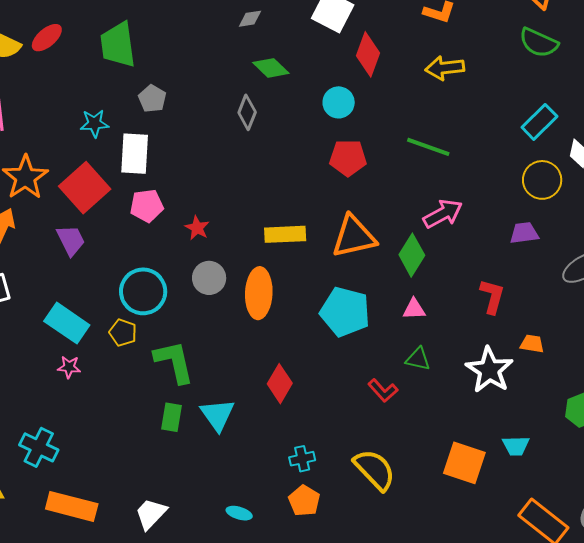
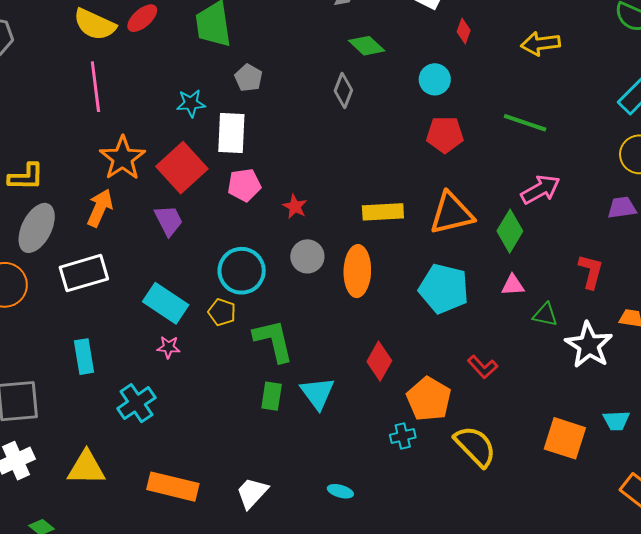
red diamond: (368, 54) -> (464, 31), size x0.6
green triangle: (418, 359) -> (545, 315), moved
cyan cross: (39, 447) -> (136, 403), moved, turned 30
orange pentagon: (304, 501) -> (429, 399), moved, size x1.4

